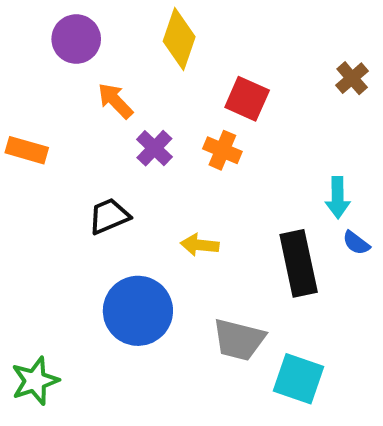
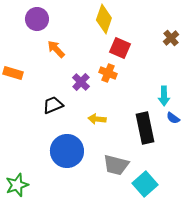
yellow diamond: (179, 39) -> (104, 19), moved
purple cross: (154, 148) -> (81, 82), moved
cyan square: (299, 379) -> (145, 184), turned 30

